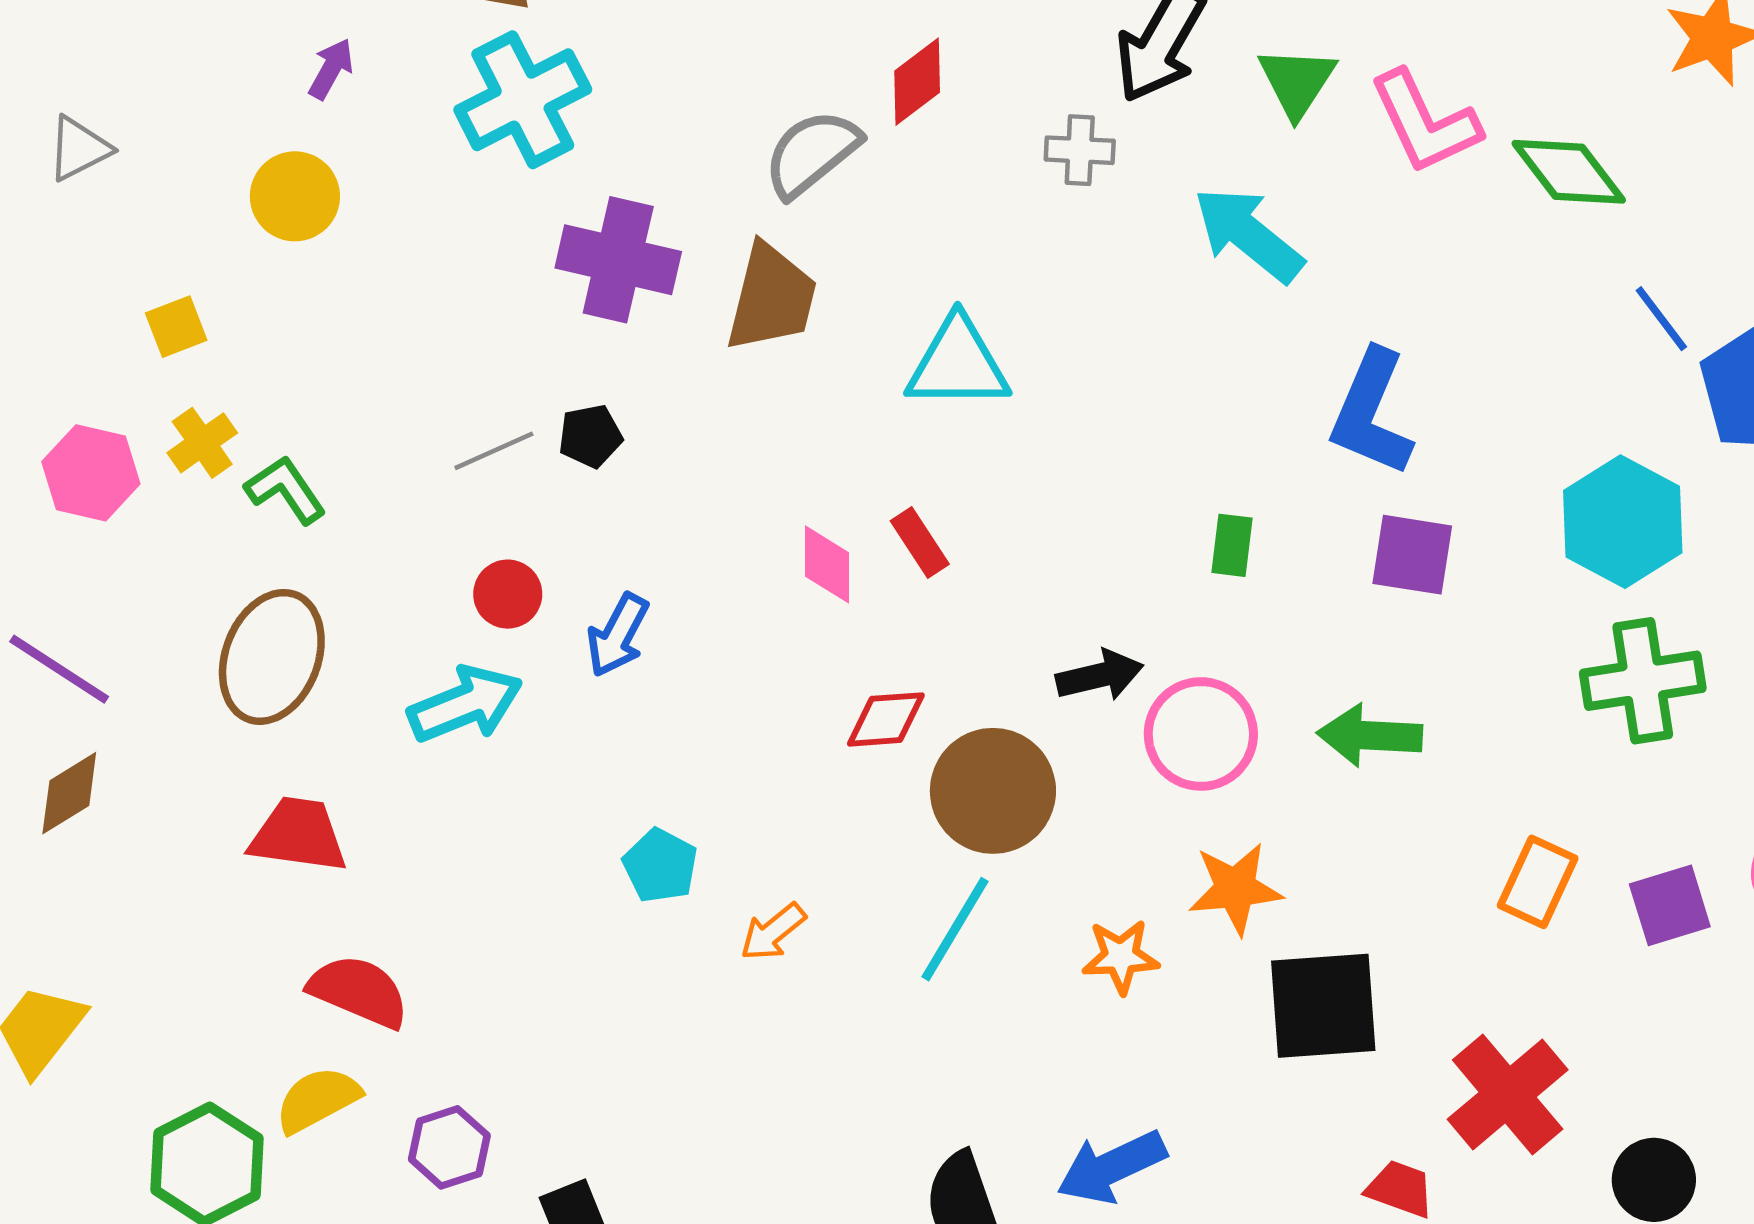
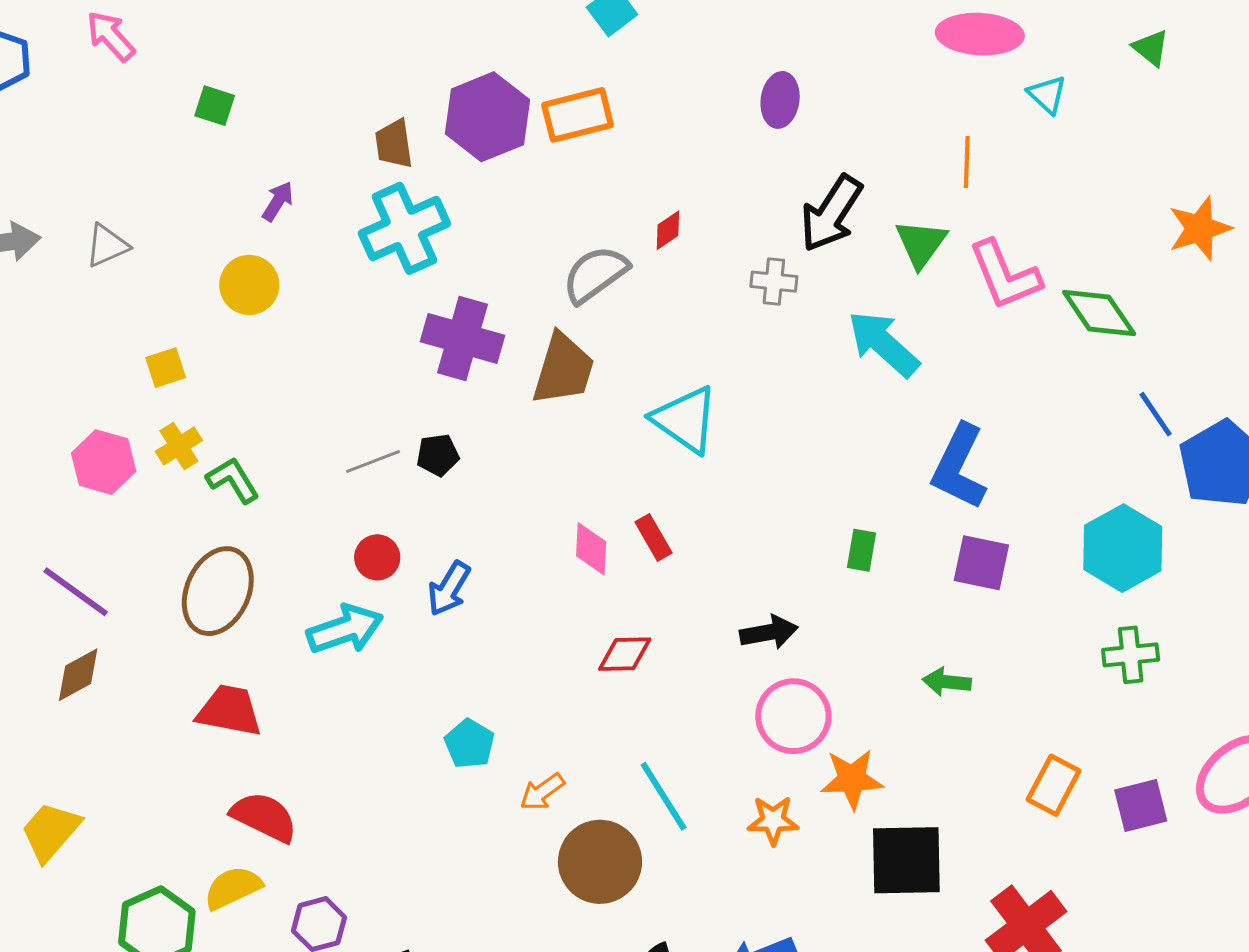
red diamond: (917, 82) -> (668, 230), size x0.7
cyan triangle: (958, 364) -> (685, 420), turned 32
green cross: (1643, 681) -> (1131, 655), size x0.7
pink circle: (1201, 734) -> (793, 716), moved
green arrow: (1370, 736) -> (947, 682), size x0.7
brown circle: (993, 791) -> (600, 862), moved
cyan line: (955, 929) -> (664, 796), turned -66

